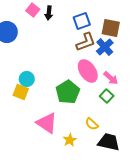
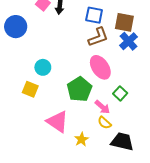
blue square: (82, 21) -> (94, 15), turned 30
blue cross: (105, 47) -> (129, 41), moved
pink arrow: (111, 78) -> (102, 107), moved
cyan circle: (27, 79) -> (43, 67), moved

